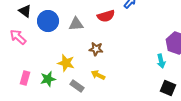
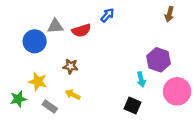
blue circle: (48, 21) -> (35, 41), moved
gray triangle: (76, 24) -> (55, 26), moved
black square: (168, 88) -> (132, 105), moved

